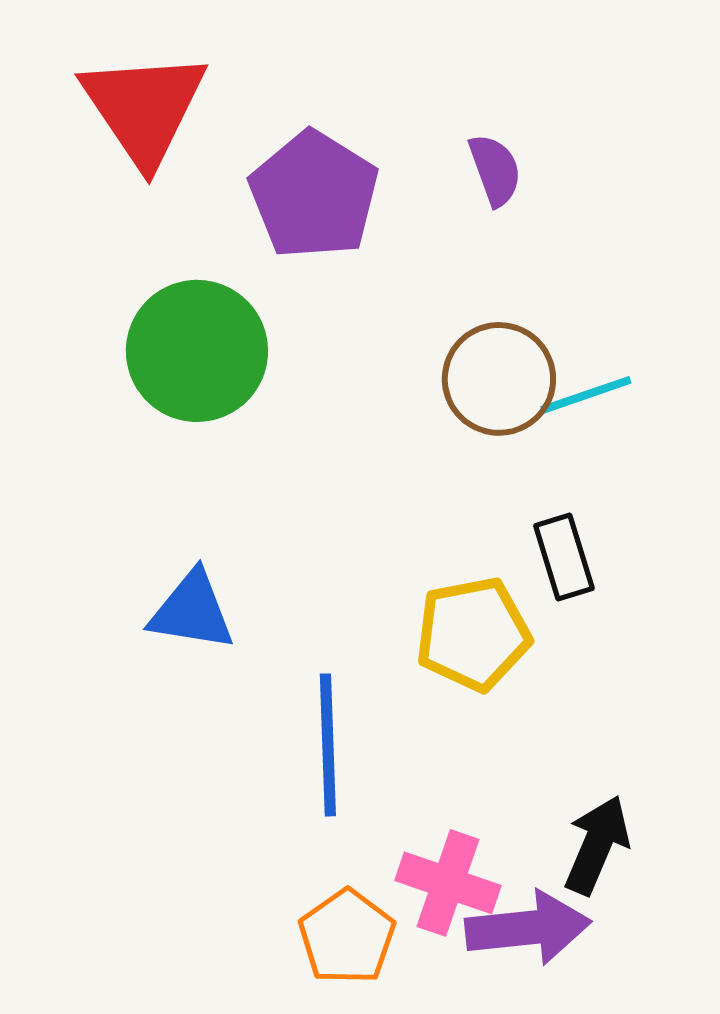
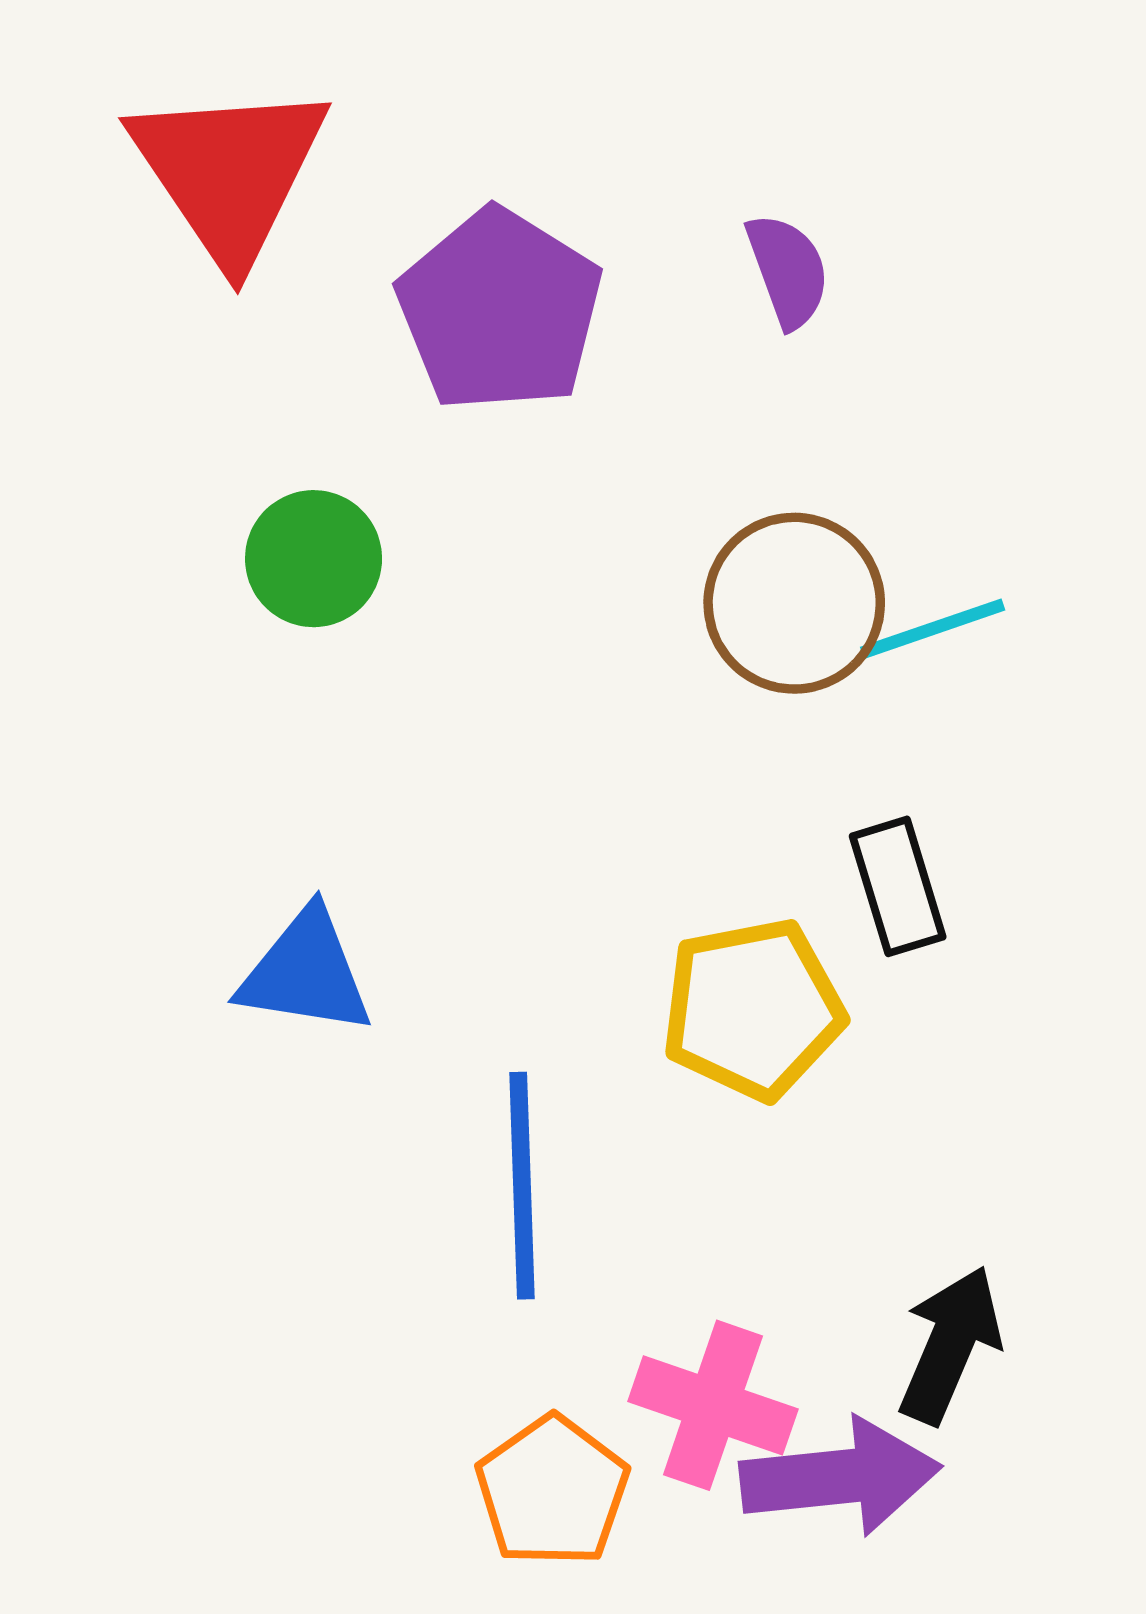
green circle: (197, 351) -> (314, 559), size x0.6

